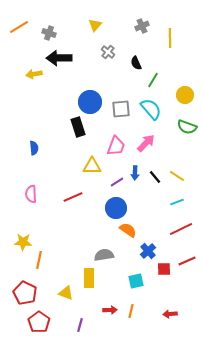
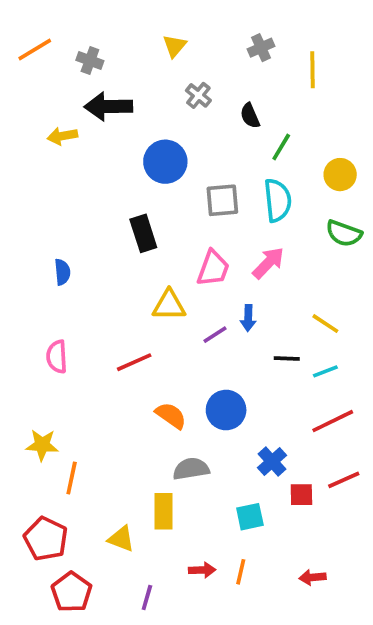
blue circle: (90, 102) -> (165, 162), moved
cyan semicircle: (151, 109) -> (278, 200), turned 35
black line: (155, 177) -> (287, 358), moved, turned -48
blue circle: (116, 208) -> (226, 410), moved
orange semicircle: (128, 230) -> (171, 416), moved

